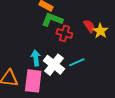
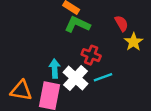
red semicircle: (89, 26) -> (121, 23), moved
red cross: (64, 33) -> (91, 55), moved

